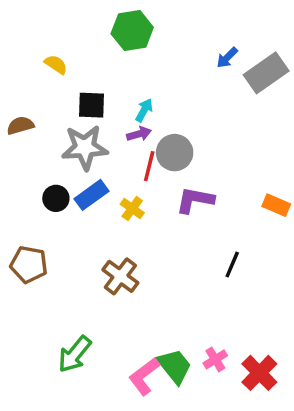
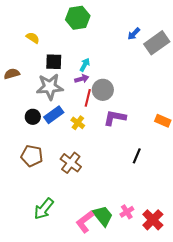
brown pentagon: (29, 264) -> (32, 156), moved

